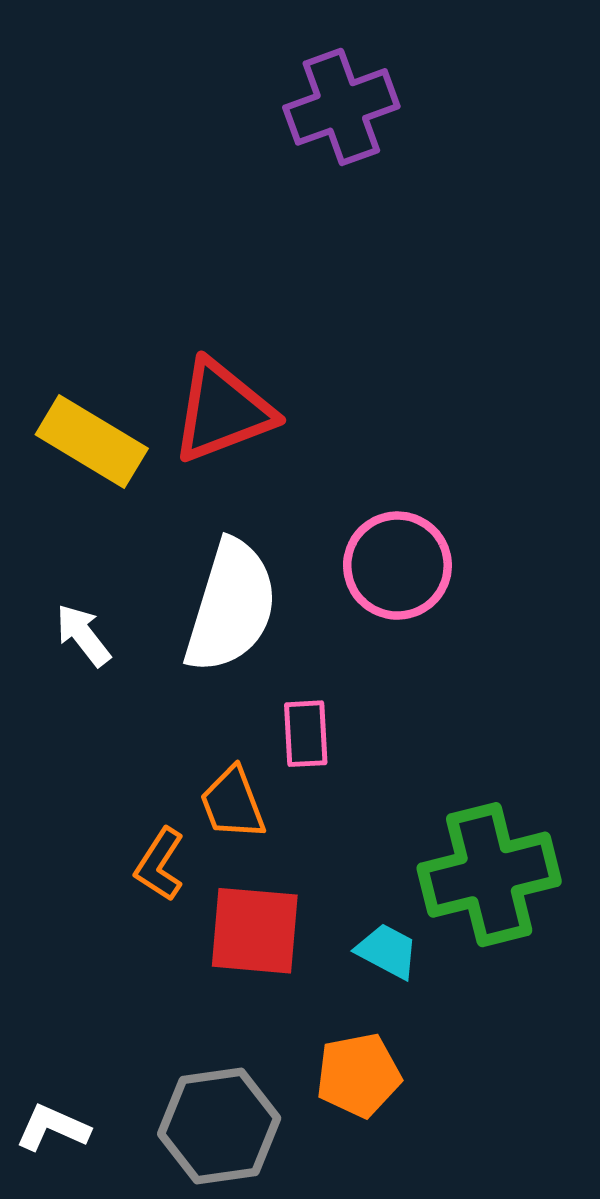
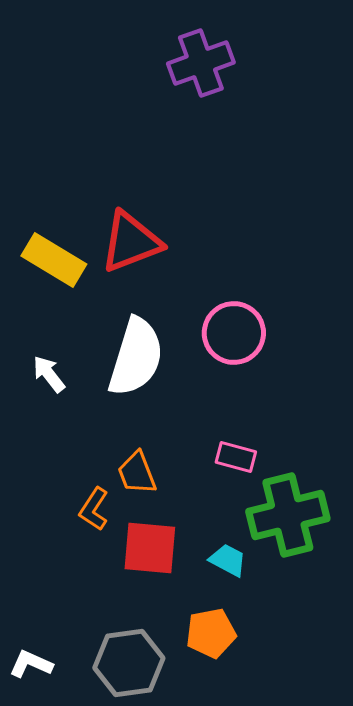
pink rectangle: (306, 734) -> (236, 457), moved, turned -72

